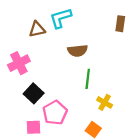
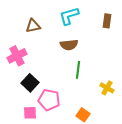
cyan L-shape: (61, 18) -> (69, 16), moved
yellow cross: (105, 102) -> (107, 88), moved
pink pentagon: (55, 113) -> (49, 100), turned -30

